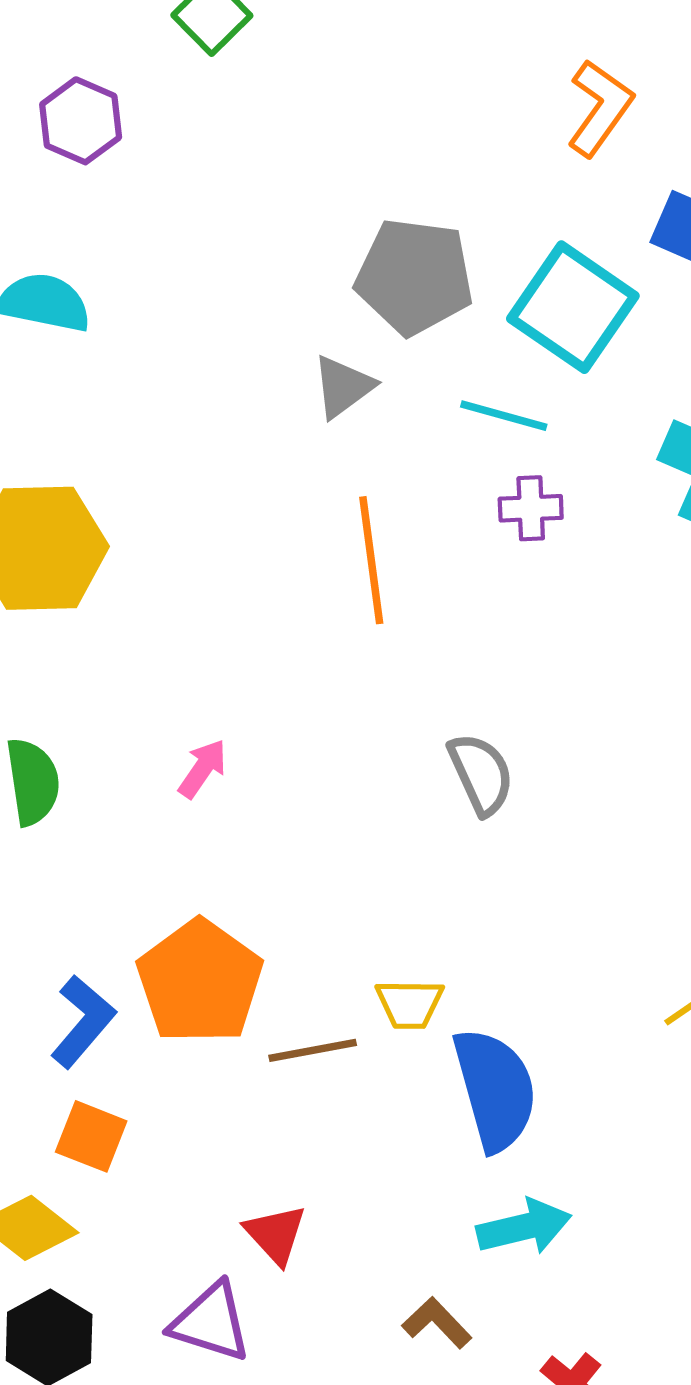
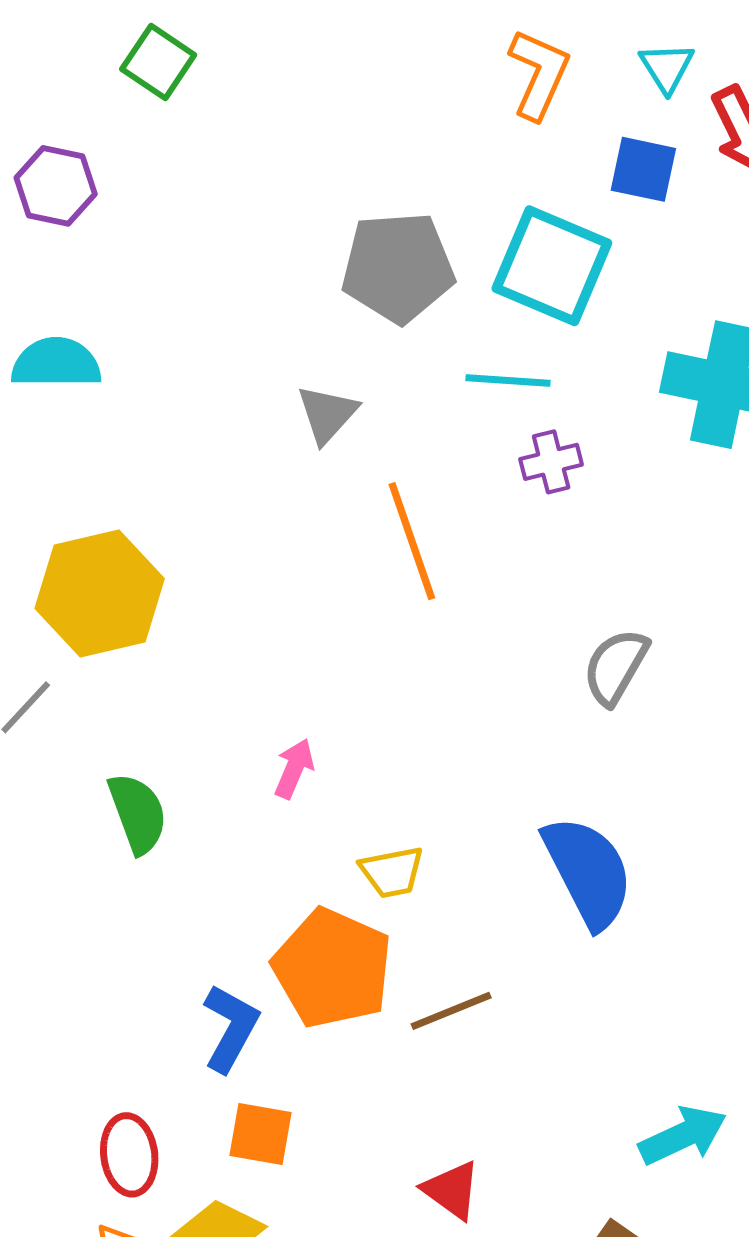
gray triangle: (343, 387) -> (327, 414), moved
gray semicircle: (481, 774) -> (616, 667), moved, turned -114
yellow trapezoid: (410, 1004) -> (392, 872), moved
blue semicircle: (495, 1089) -> (588, 872), moved

